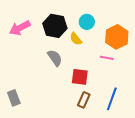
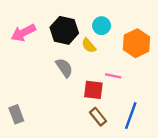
pink line: (107, 58) -> (113, 76), moved
brown rectangle: (84, 100) -> (98, 117), turned -63

